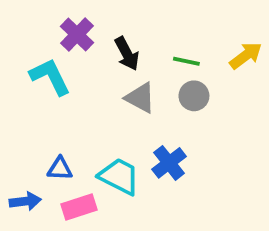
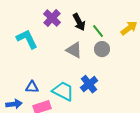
purple cross: (77, 35) -> (52, 18), moved
black arrow: (127, 54) -> (79, 22), moved
green line: (186, 61) -> (98, 31), turned 40

